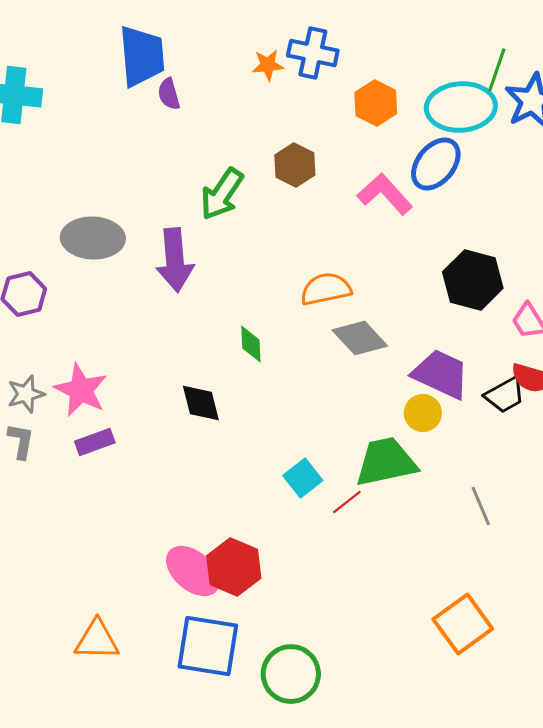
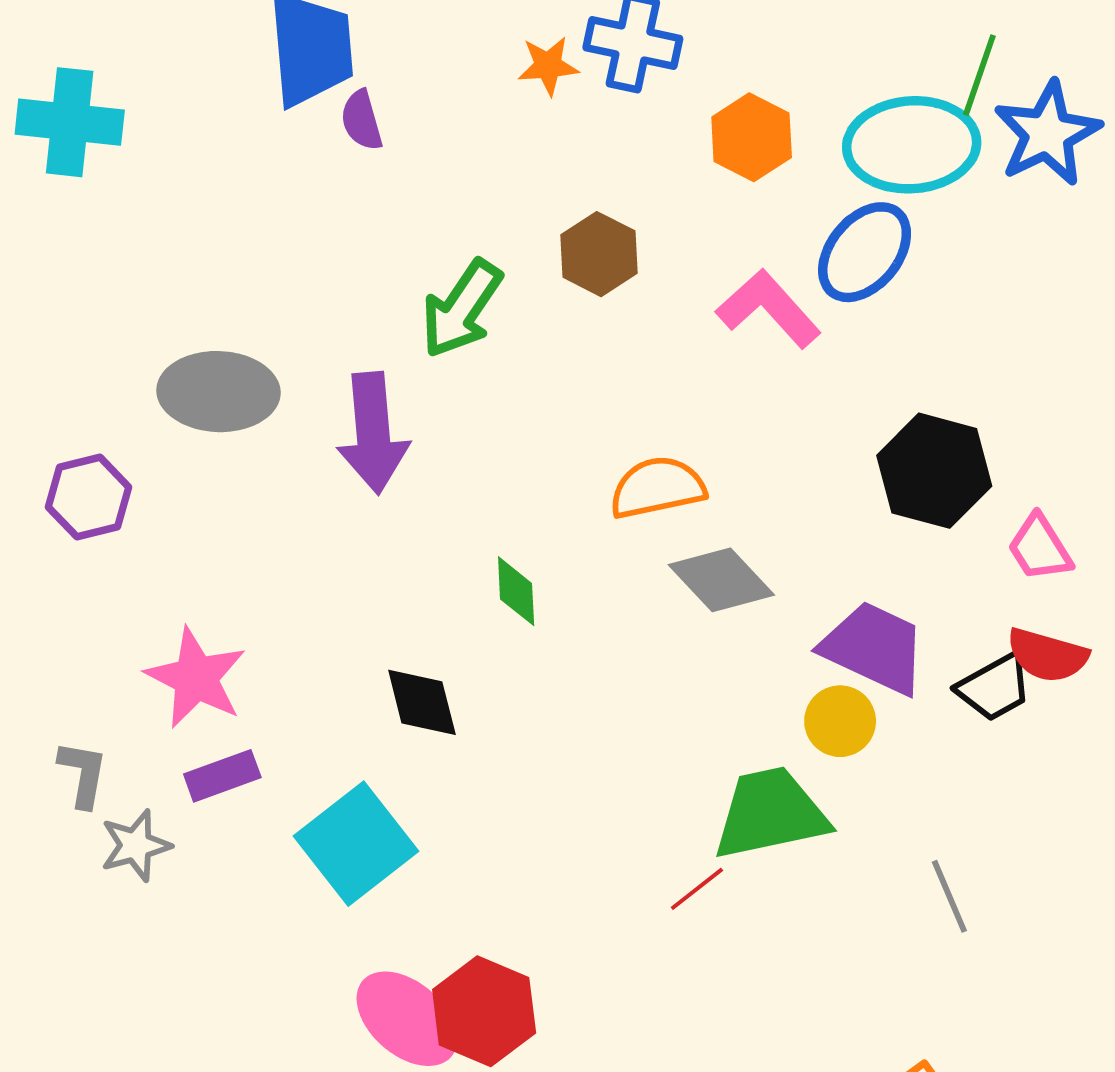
gray star: (26, 394) -> (136, 845), moved
cyan square: (303, 478) -> (356, 844), moved, size x1.6

